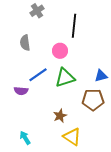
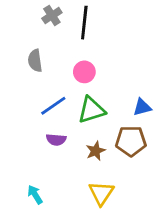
black line: (74, 26) -> (84, 23), moved
purple semicircle: (21, 91) -> (56, 140), moved
brown star: (60, 116) -> (96, 151), moved
yellow triangle: (72, 137) -> (101, 193), turned 30

